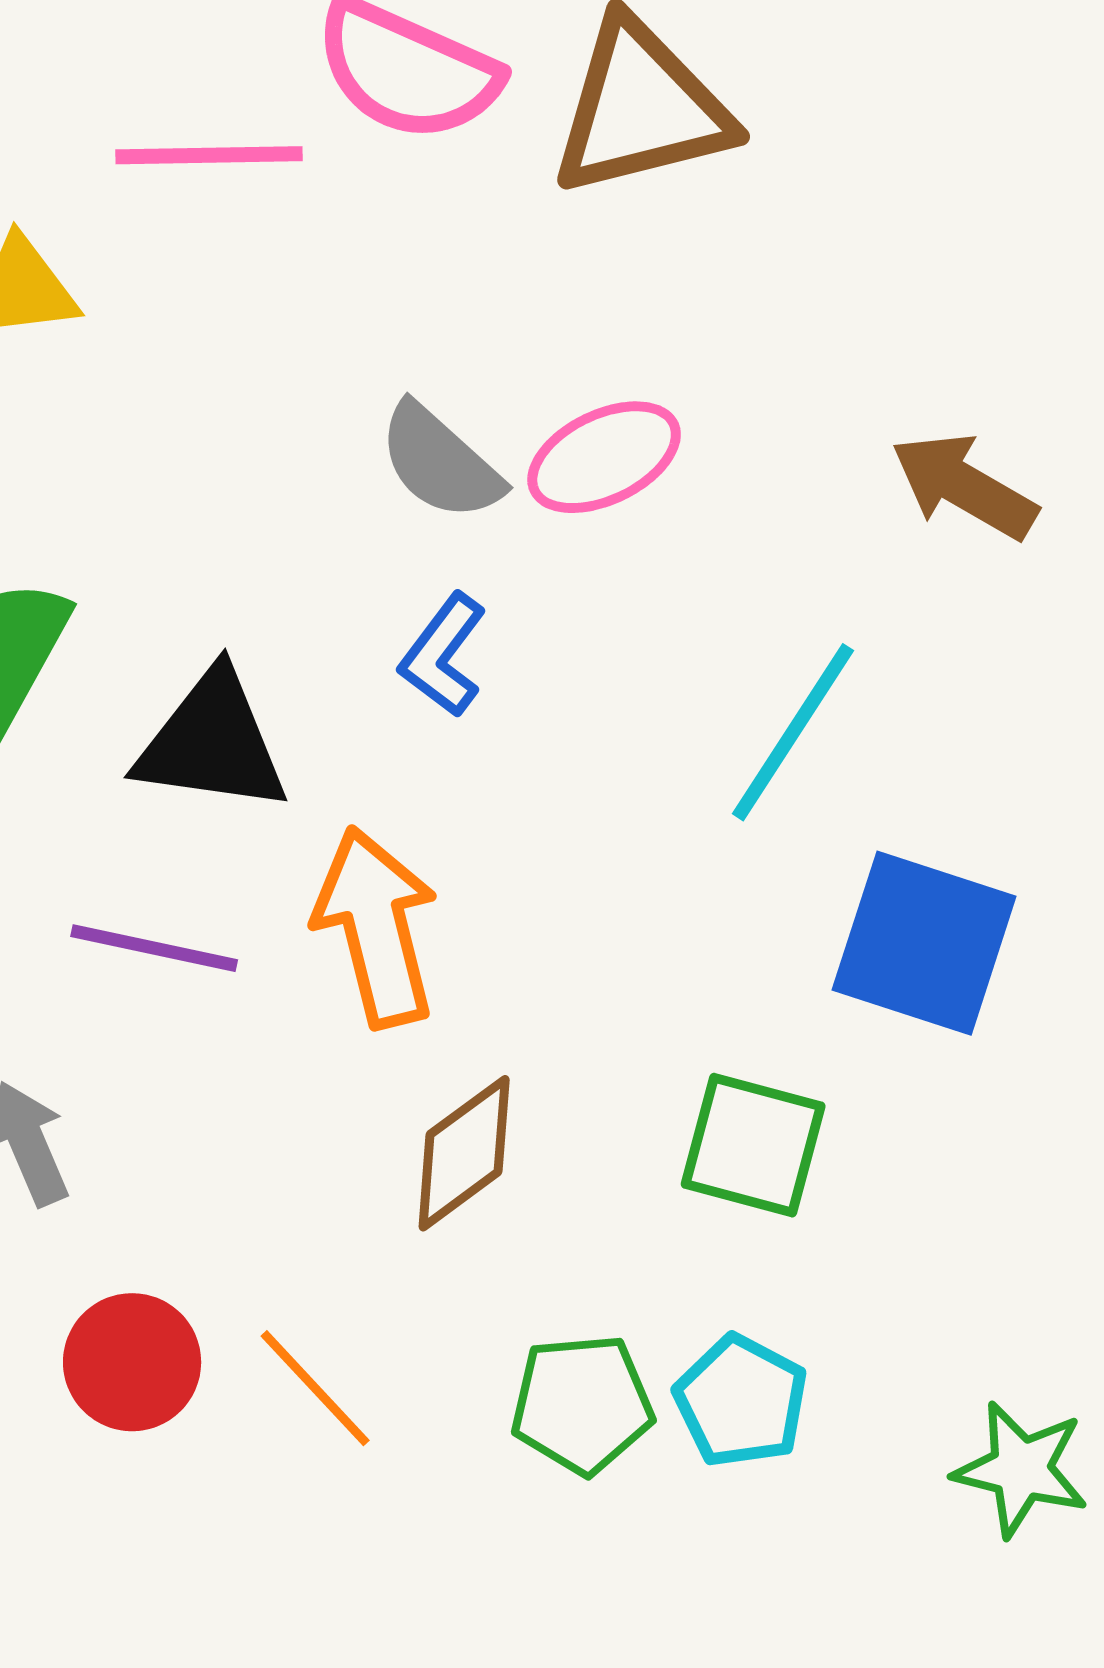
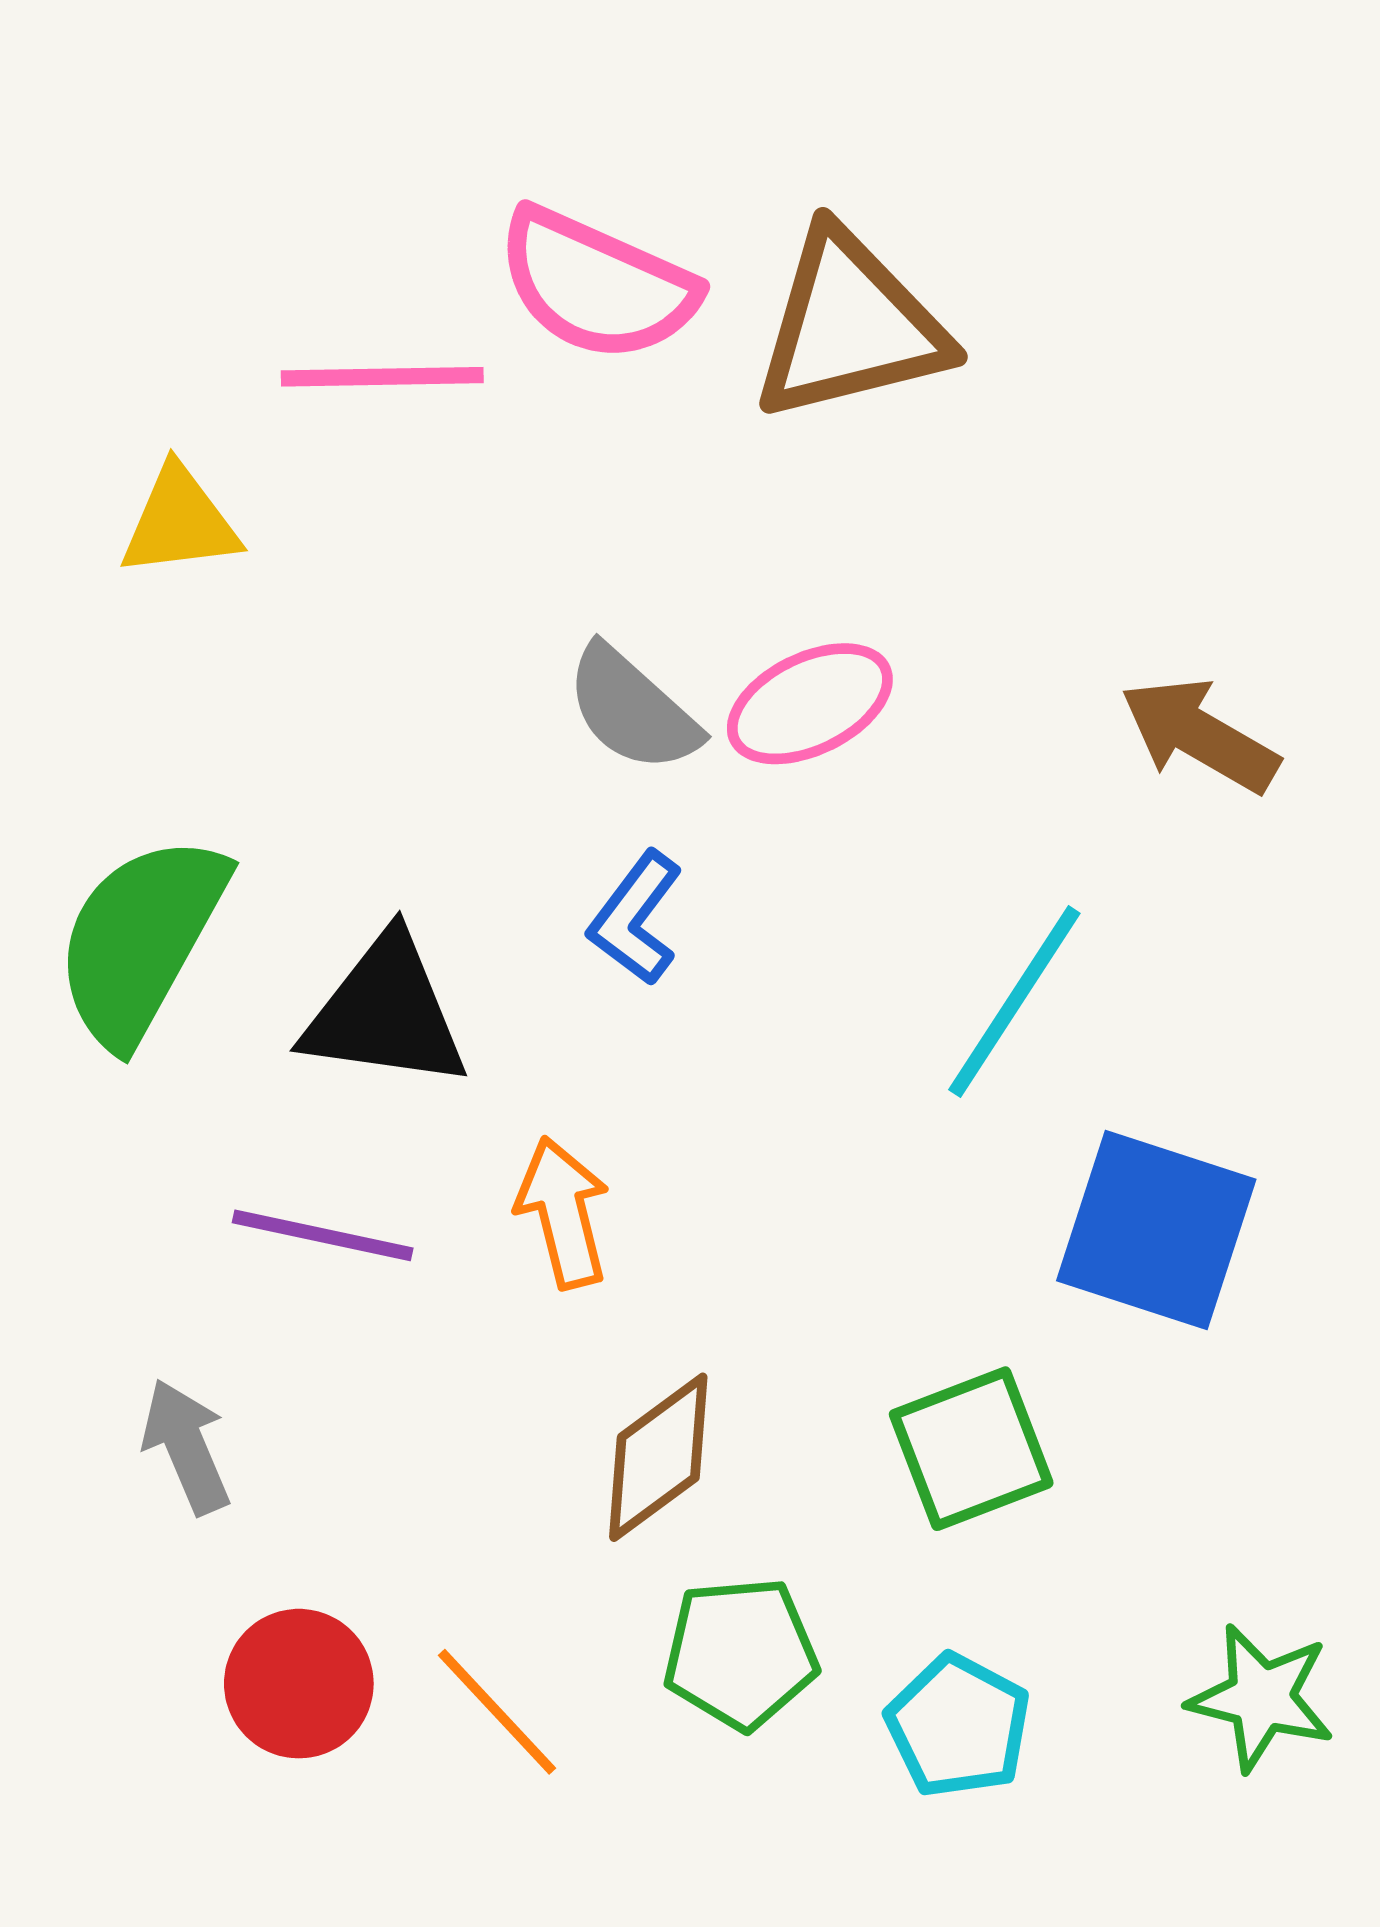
orange arrow: (376, 927) -> (563, 1213), size x0.7
green square: (753, 1145) -> (971, 1449), turned -36
green pentagon: (582, 1404) -> (741, 1653), moved
green star: (1021, 1469) -> (1261, 1698), moved

